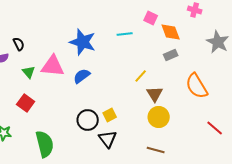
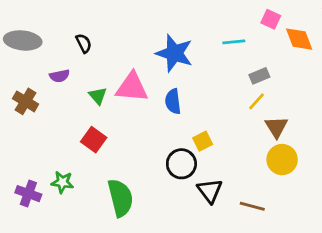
black semicircle: (19, 44) -> (84, 43), moved
gray rectangle: (171, 55) -> (259, 76), moved
blue semicircle: (82, 76) -> (173, 101), turned -60
yellow square: (110, 115) -> (203, 141), moved
brown line: (156, 150) -> (252, 206), moved

